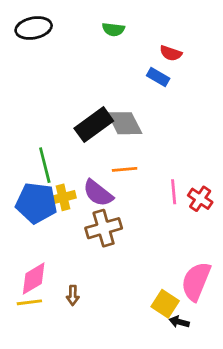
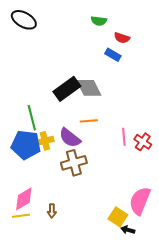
black ellipse: (34, 28) -> (24, 20), turned 40
green semicircle: (113, 29) -> (99, 21), moved

